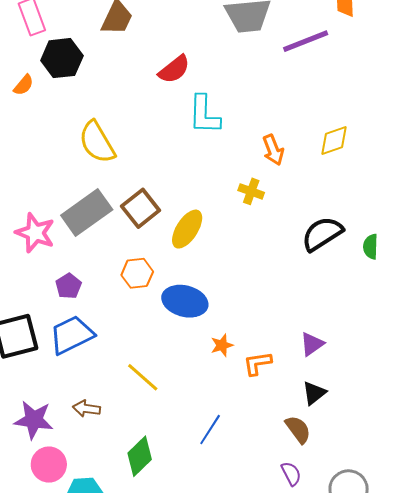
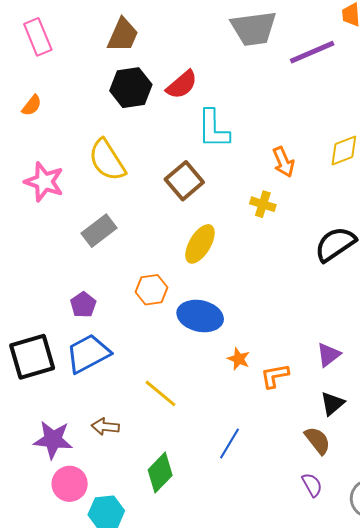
black hexagon: (62, 58) -> (131, 88), moved
brown square: (141, 208) -> (184, 181), moved
gray rectangle: (87, 213) -> (99, 231), size x0.7
pink star: (35, 233) -> (44, 182), moved
orange star: (222, 345) -> (239, 359), turned -30

